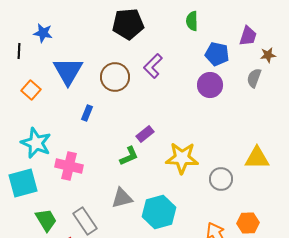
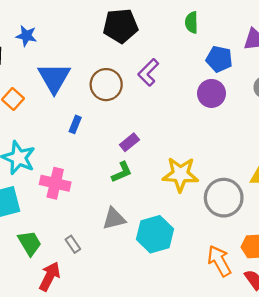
purple rectangle: (145, 134) -> (129, 142), moved
gray circle: (221, 179) -> (224, 198), size x1.5
gray rectangle: (85, 221) -> (73, 244), size x0.6

